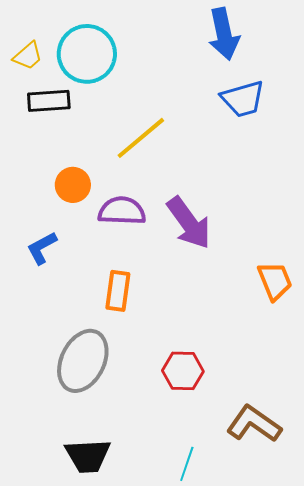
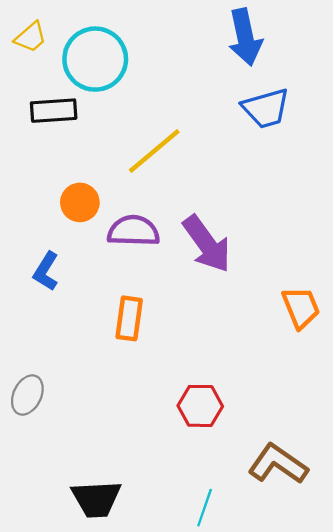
yellow trapezoid: (28, 56) -> (31, 37), moved
blue L-shape: (42, 248) -> (46, 271), turned -30
gray ellipse: (83, 361) -> (27, 395), moved, size x0.6

